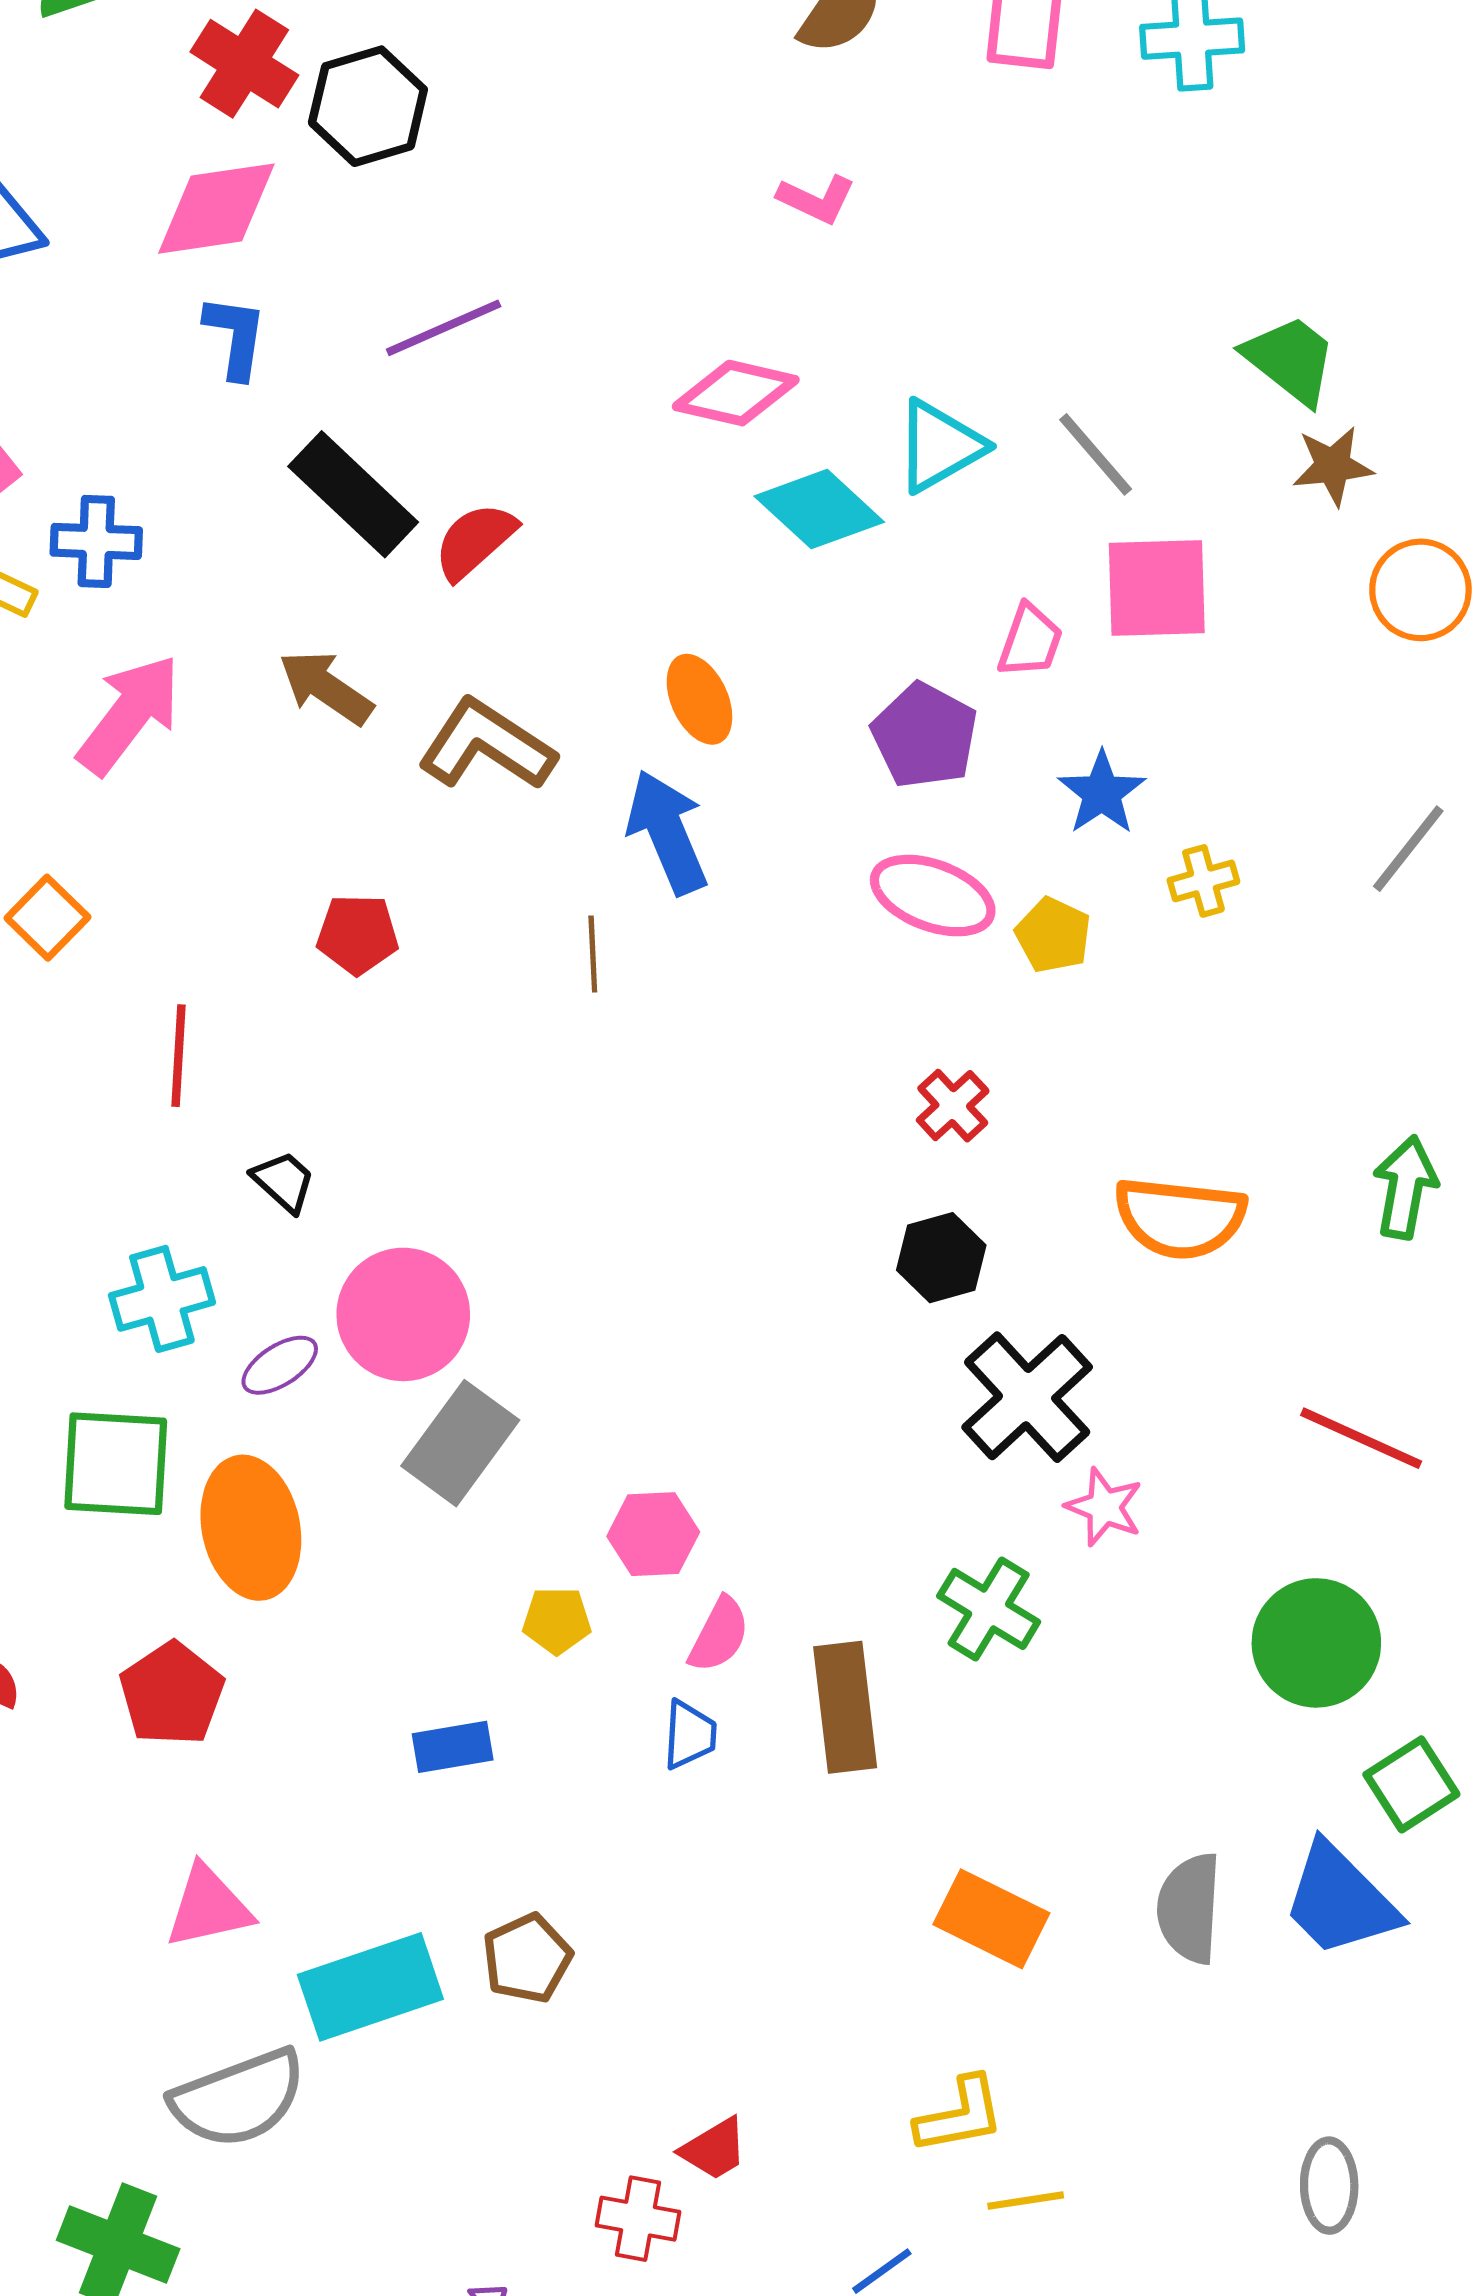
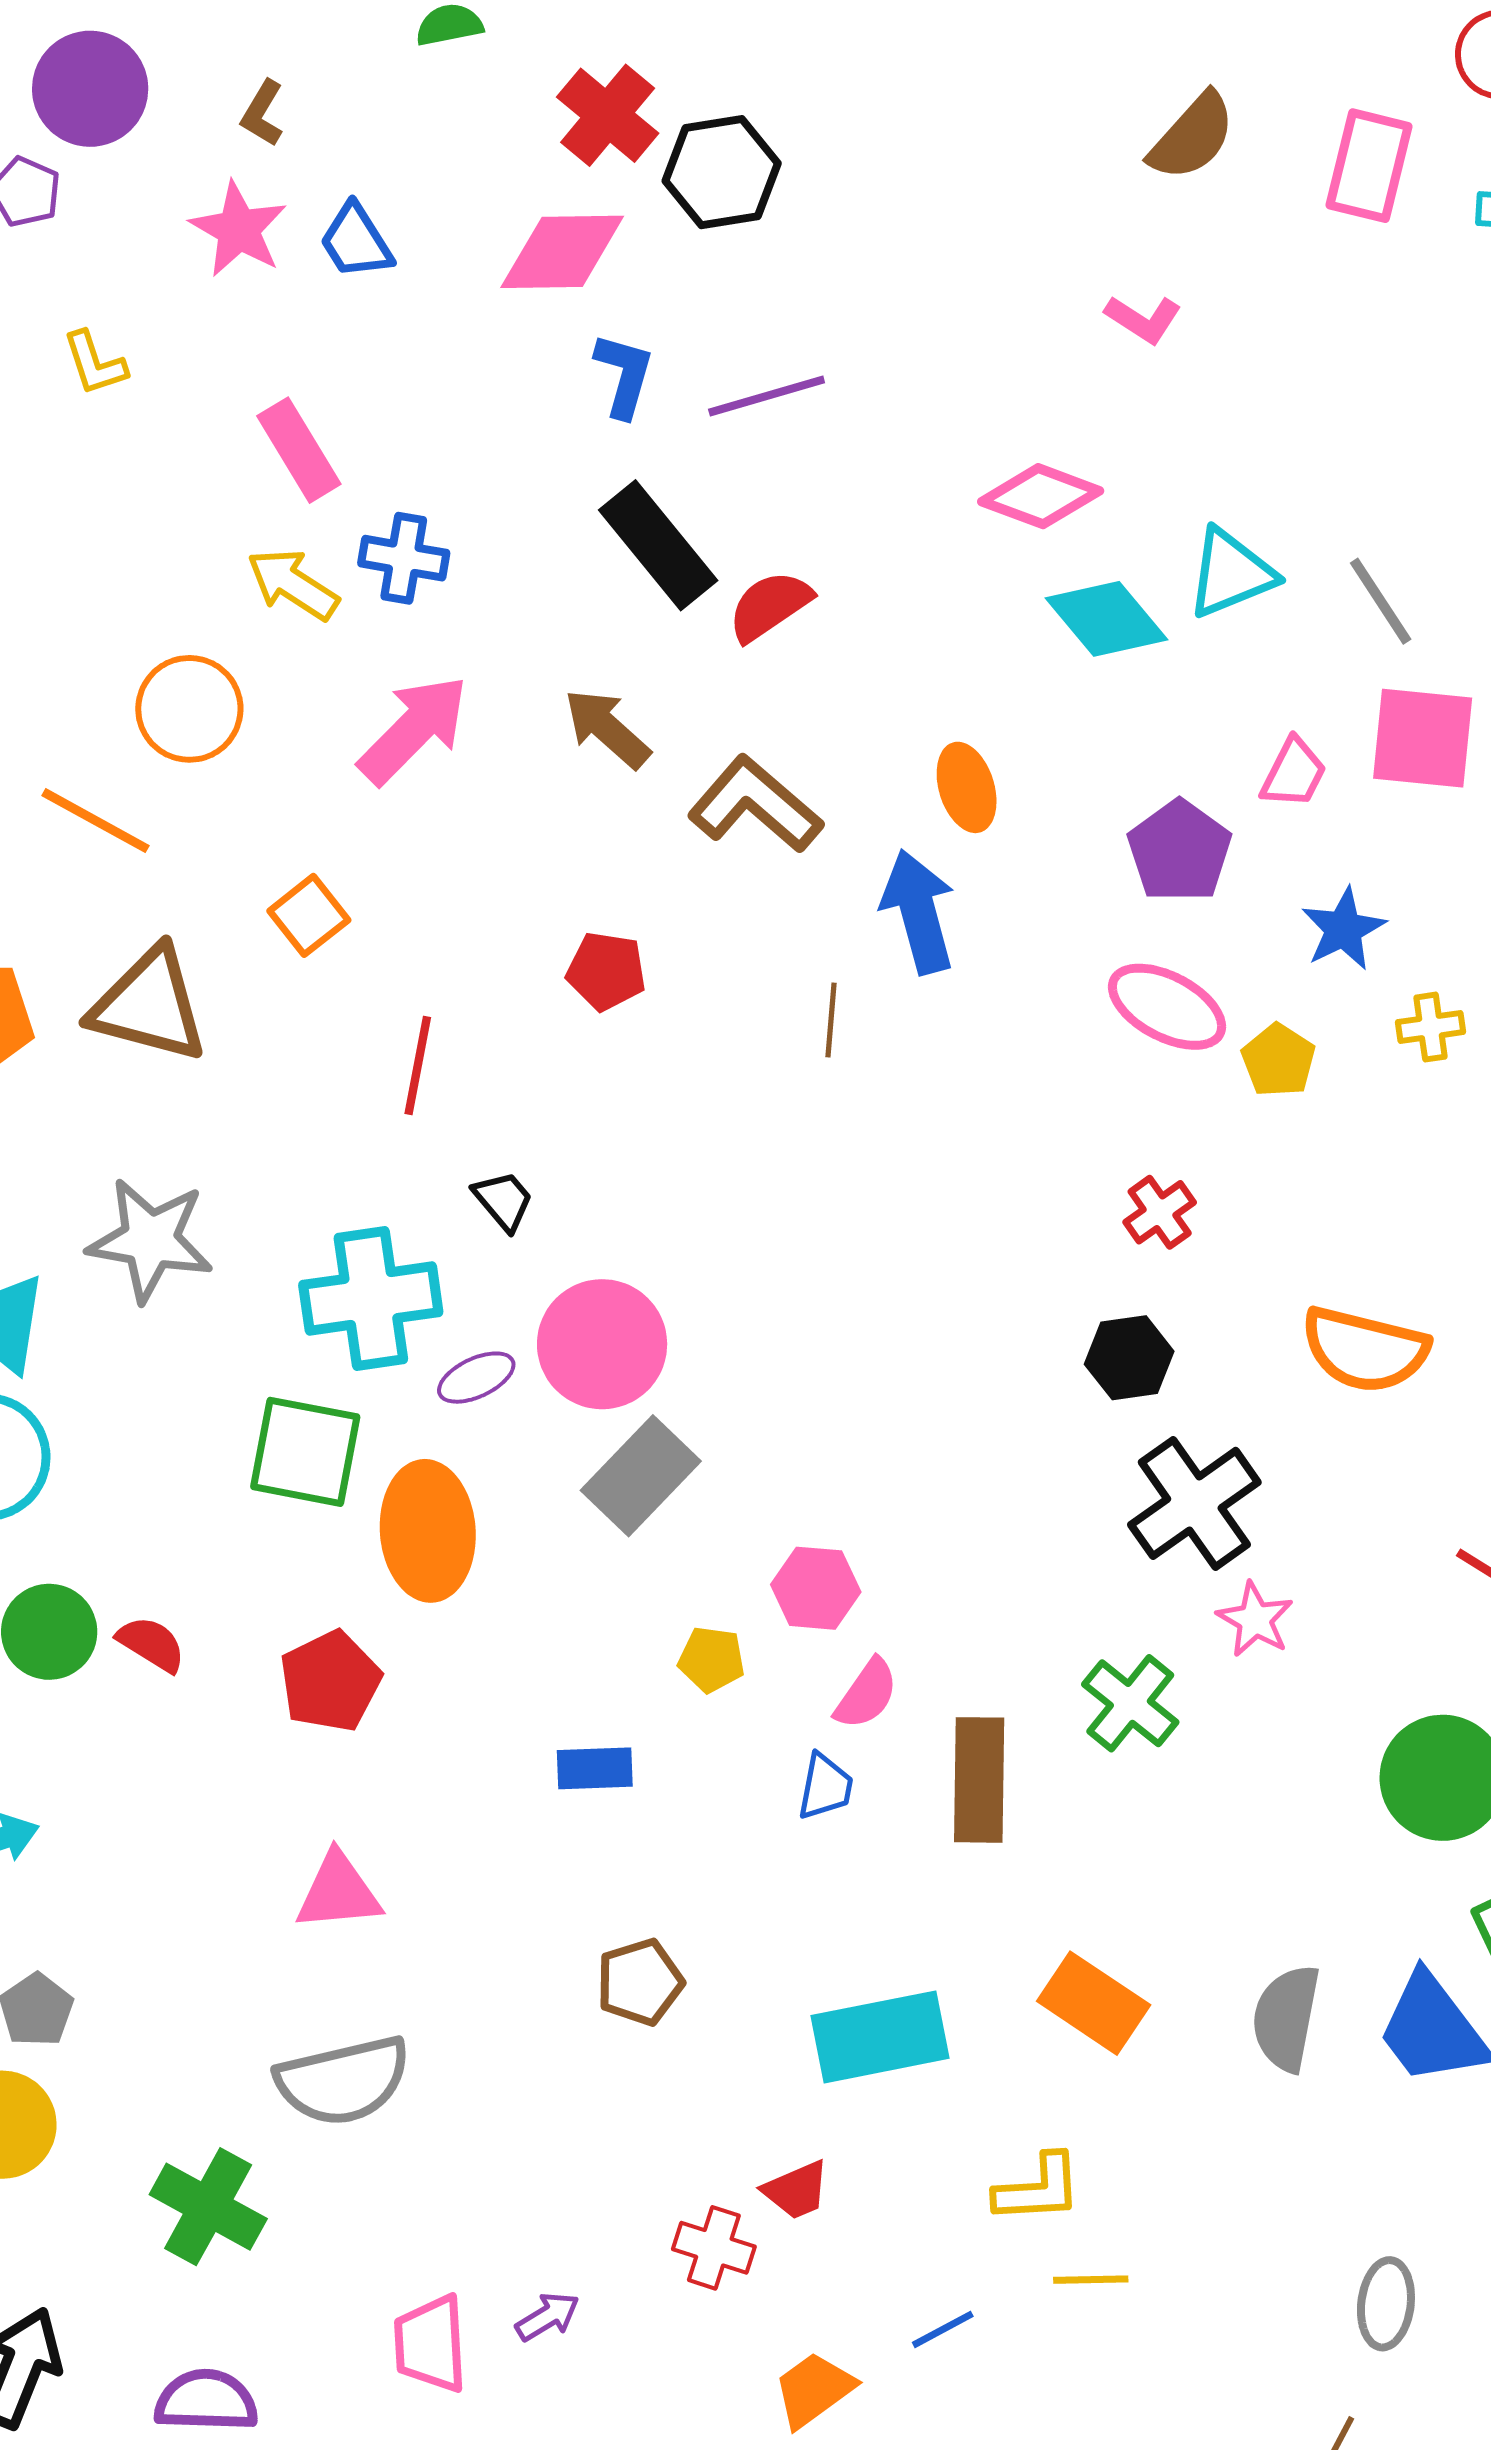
blue L-shape: (235, 337) -> (624, 375), moved
cyan cross: (162, 1299) -> (371, 1299), size x1.4
cyan rectangle: (370, 1987) -> (880, 2037), moved

